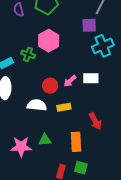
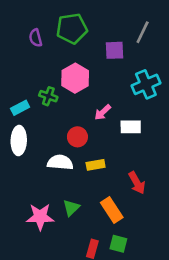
purple square: (89, 25) -> (115, 50), moved
pink arrow: (70, 81) -> (103, 112), moved
green triangle: (45, 140) -> (71, 208), turned -40
orange rectangle: (76, 142) -> (112, 210), turned -30

